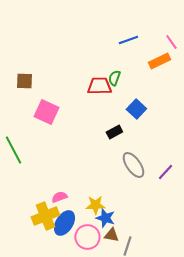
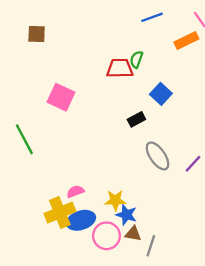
brown square: (24, 81) -> (37, 34), moved
blue ellipse: (64, 223) -> (81, 220), turned 40

